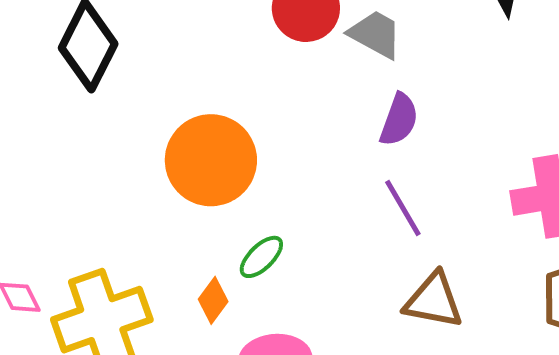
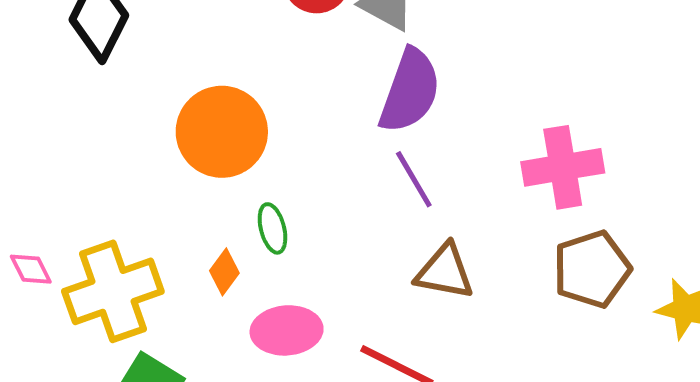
purple semicircle: (399, 120) -> (410, 91), size x1.6
green ellipse: (261, 257) -> (272, 228), turned -60

